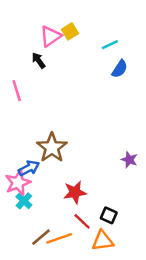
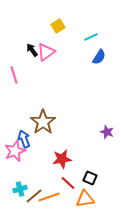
pink triangle: (51, 36) -> (46, 52), moved
blue arrow: (29, 168) -> (24, 139), turned -84
cyan cross: (24, 201) -> (20, 189), moved, turned 32

